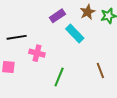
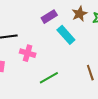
green line: (59, 77) -> (49, 78), turned 36

